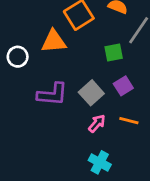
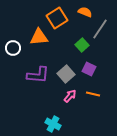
green square: (114, 52) -> (82, 45), turned -32
purple square: (123, 86) -> (89, 69), turned -32
cyan cross: (100, 162) -> (53, 124), moved

